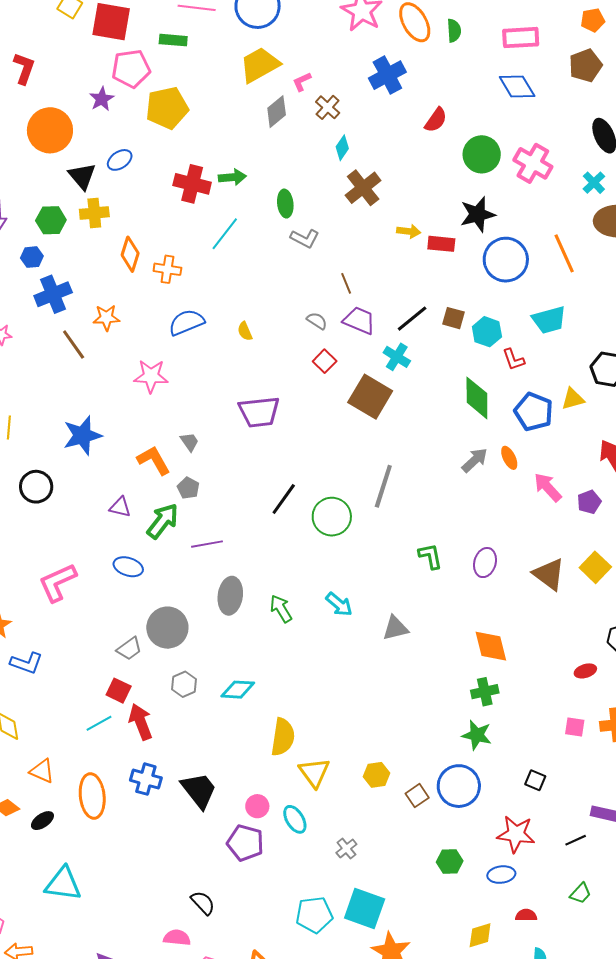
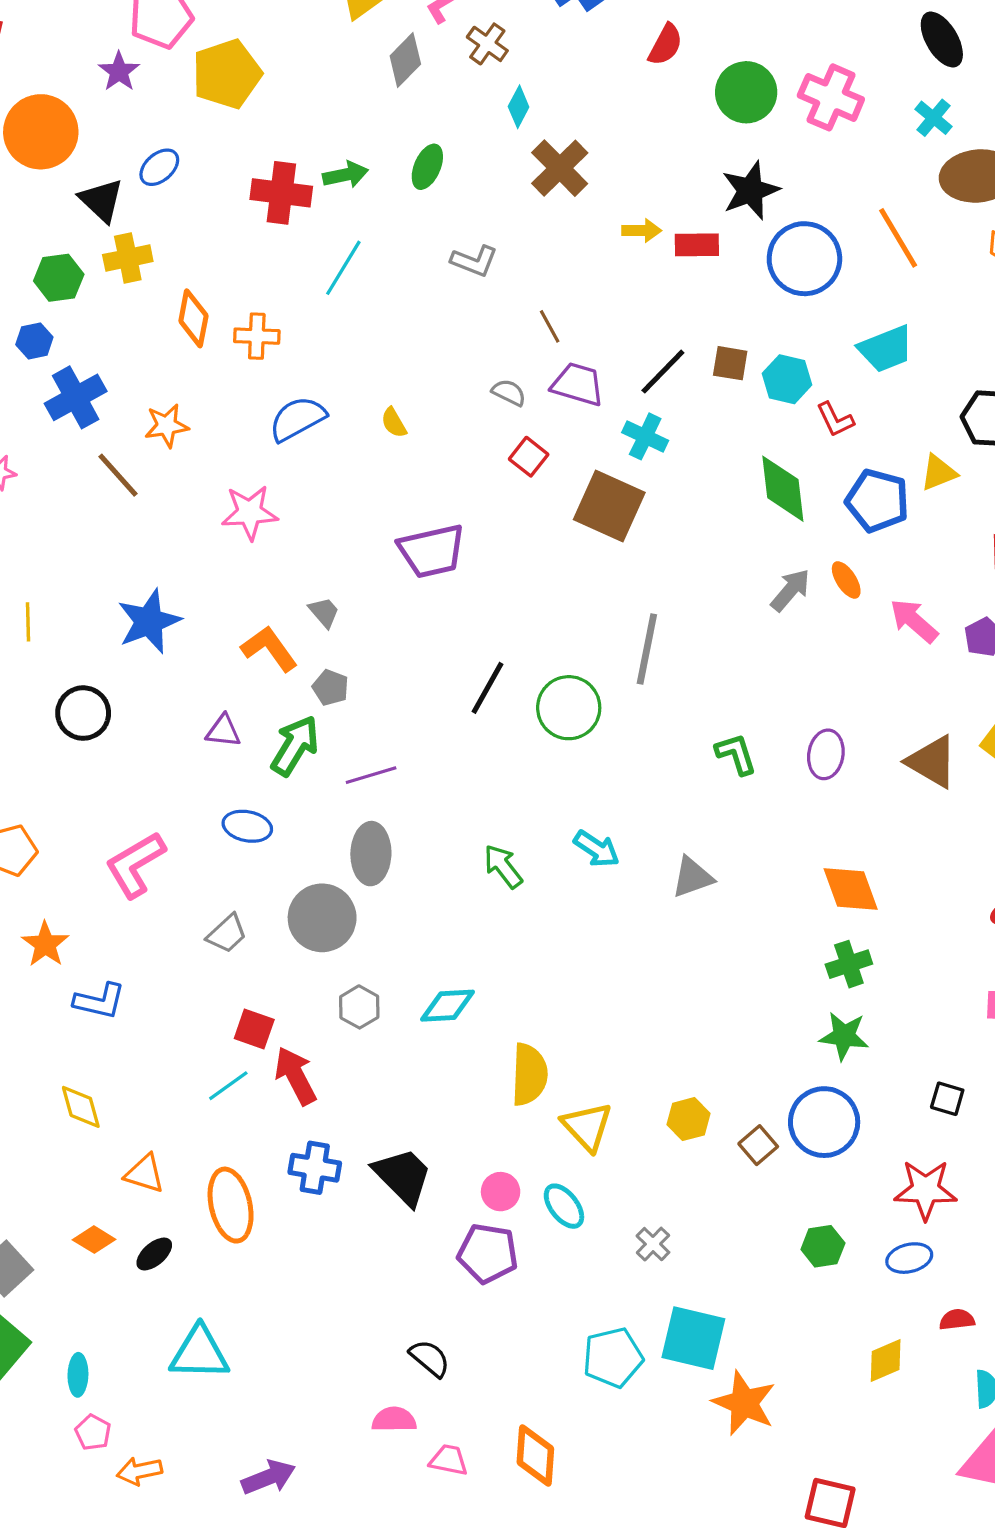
green ellipse: (285, 204) -> (427, 167), moved, turned 36
gray ellipse: (230, 596) -> (371, 854), moved
gray trapezoid: (129, 649) -> (227, 934), moved

